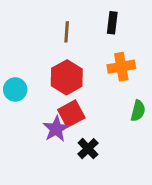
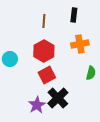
purple star: (56, 129) -> (37, 105), moved
black cross: (88, 149) -> (58, 98), size x1.5

